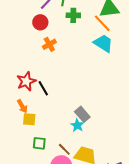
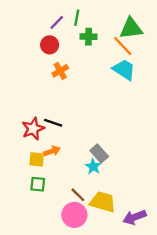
red star: (26, 81) -> (33, 129), moved
black line: (43, 88) -> (53, 123), turned -42
orange arrow: (22, 106) -> (52, 151), moved, turned -80
green square: (39, 143) -> (38, 184), moved

